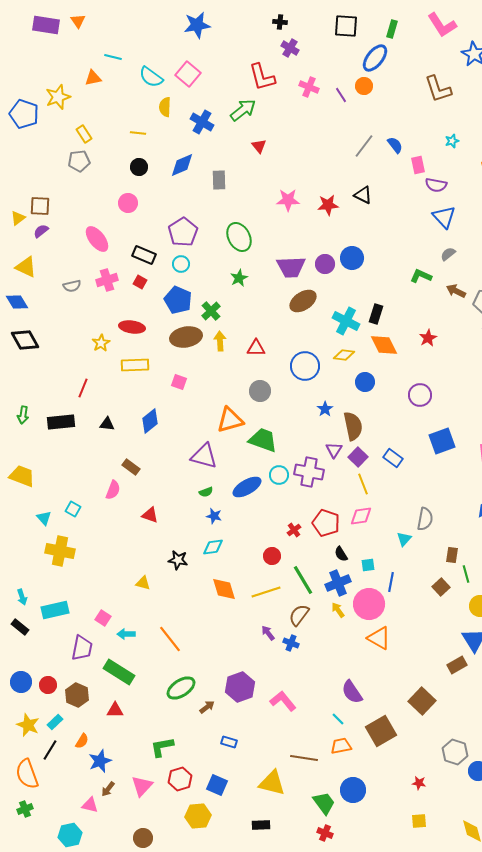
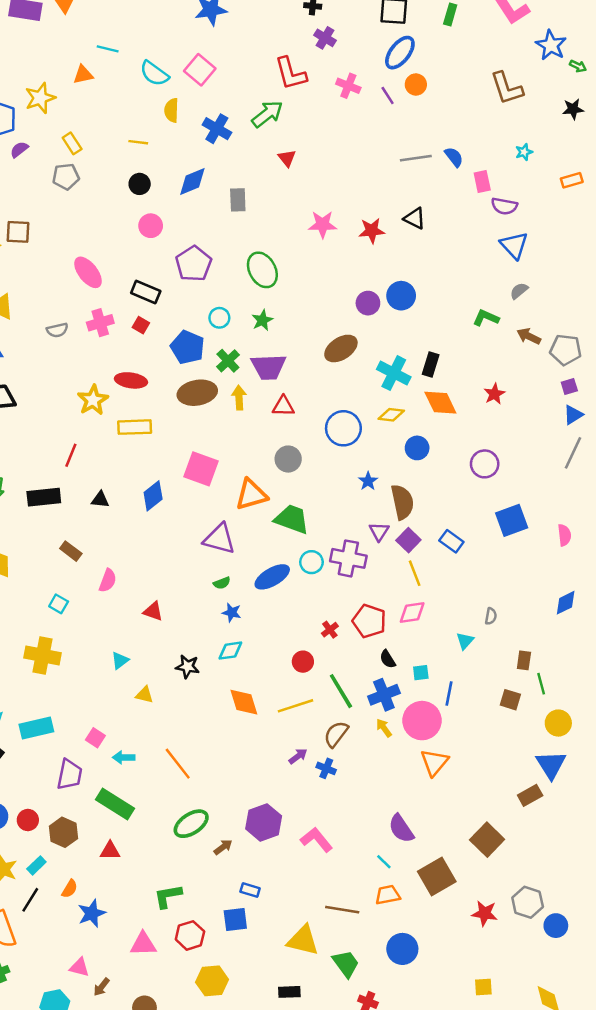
blue ellipse: (375, 58) -> (400, 53), moved
gray line: (364, 146) -> (416, 158), turned 45
pink circle: (128, 203) -> (151, 226), moved
purple semicircle: (41, 231) -> (19, 150), moved
cyan circle: (181, 264) -> (219, 318), moved
purple trapezoid: (291, 267) -> (269, 367), moved
yellow star: (101, 343) -> (93, 400), size x1.4
pink square: (179, 382) -> (201, 469), moved, size x1.8
brown rectangle: (131, 467) -> (71, 551), moved
cyan triangle: (44, 518) -> (120, 660), moved, turned 35
gray semicircle: (425, 519) -> (491, 616), size x0.6
brown square: (441, 587) -> (510, 700), turned -30
purple arrow: (268, 633) -> (298, 756), turned 91
orange triangle: (379, 638) -> (434, 762), turned 40
red star: (419, 783) -> (485, 913), moved, size x1.5
blue square: (217, 785) -> (235, 919), moved, turned -30
pink triangle: (142, 786) -> (143, 944), turned 45
brown arrow: (108, 789) -> (102, 987), moved
green trapezoid: (324, 803) -> (346, 964), moved

